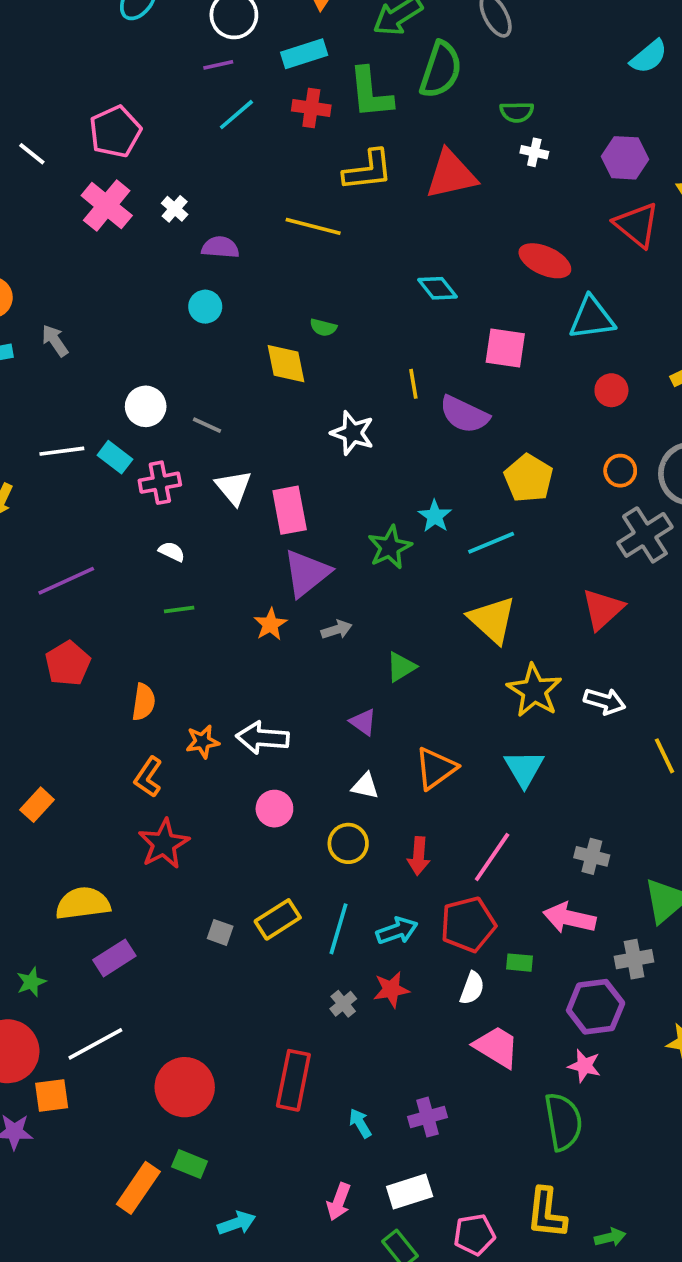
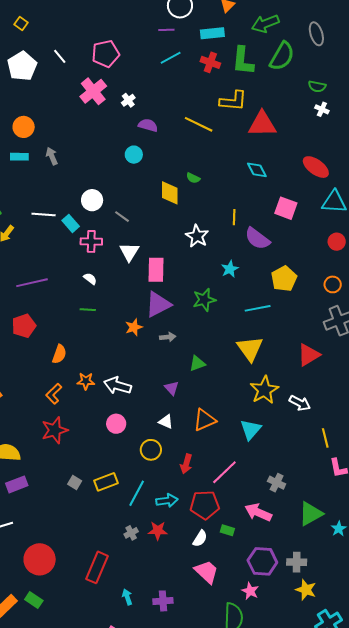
red triangle: (451, 174) -> (262, 124), moved
cyan star: (435, 516) -> (230, 269), moved
gray cross: (634, 959) -> (297, 562), moved

